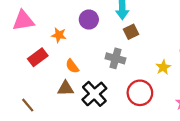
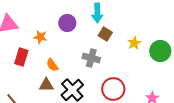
brown square: (131, 32) -> (105, 34), turned -32
red rectangle: (38, 57) -> (21, 57), turned -36
yellow star: (163, 67) -> (134, 43), moved

